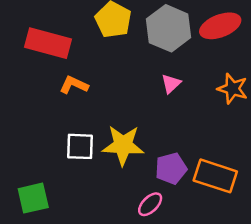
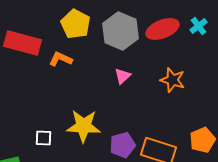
orange L-shape: (74, 85) -> (61, 59), moved
white square: (80, 146) -> (44, 138), moved, size x0.7

